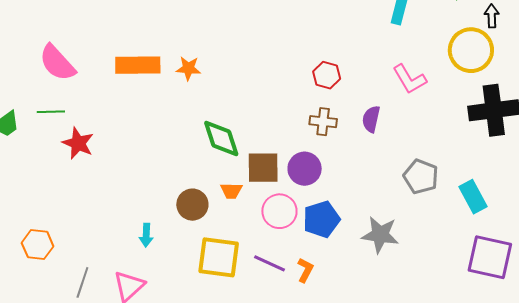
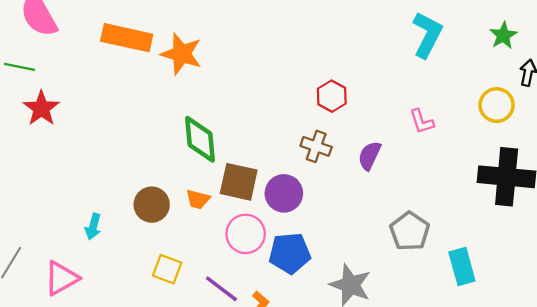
yellow circle: (471, 50) -> (497, 105), size x0.7
orange star: (188, 68) -> (181, 54), size x1.5
pink L-shape: (409, 79) -> (422, 121), size x0.7
yellow square: (219, 257) -> (167, 269), size x0.6

